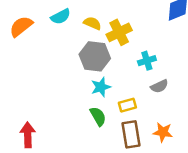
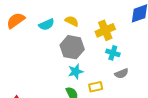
cyan semicircle: (61, 17) -> (47, 25), moved
yellow cross: (119, 32) -> (105, 30), moved
cyan cross: (147, 61) -> (113, 53), turned 32

